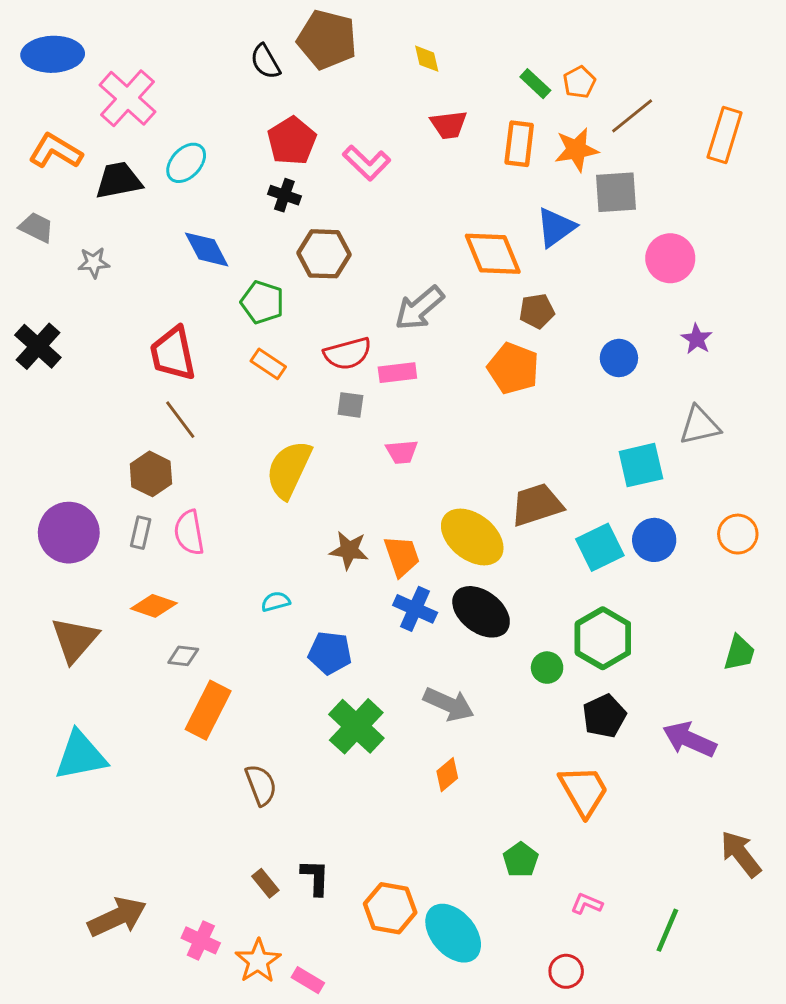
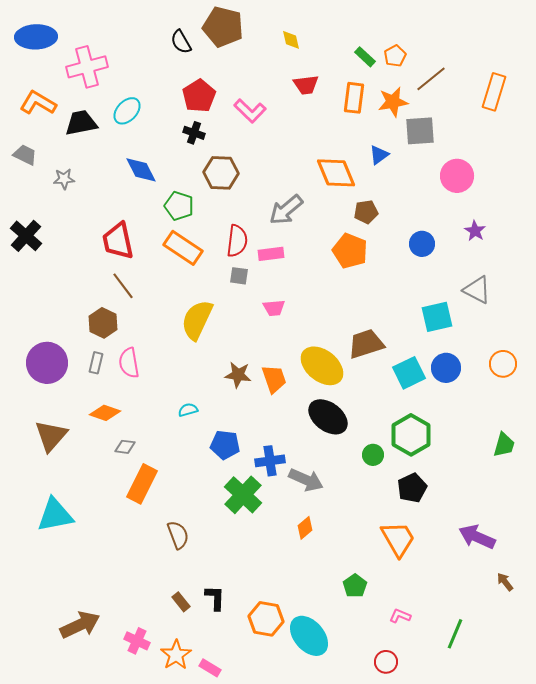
pink cross: (127, 98) -> (87, 67), turned 33
blue triangle: (556, 227) -> (379, 155), size x0.7
red semicircle: (348, 354) -> (237, 241), turned -68
orange rectangle: (268, 364) -> (183, 248), size x1.6
gray triangle: (700, 425) -> (477, 290), turned 40
blue cross: (415, 609) -> (270, 461), moved, turned -32
purple arrow: (689, 739) -> (477, 537), moved
brown arrow: (741, 854) -> (505, 582), size x0.6

